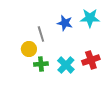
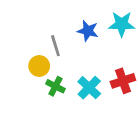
green cross: (41, 64) -> (55, 86), turned 32

